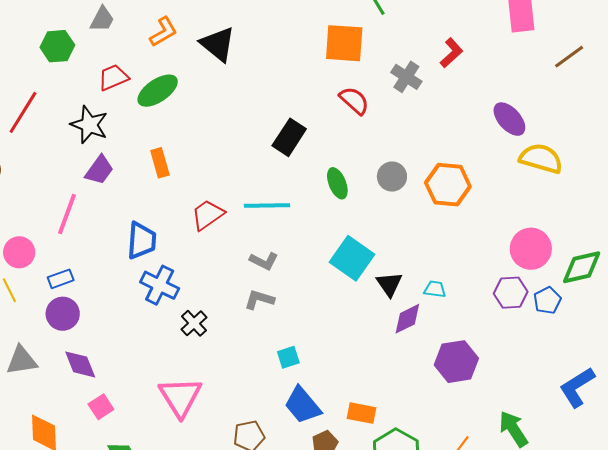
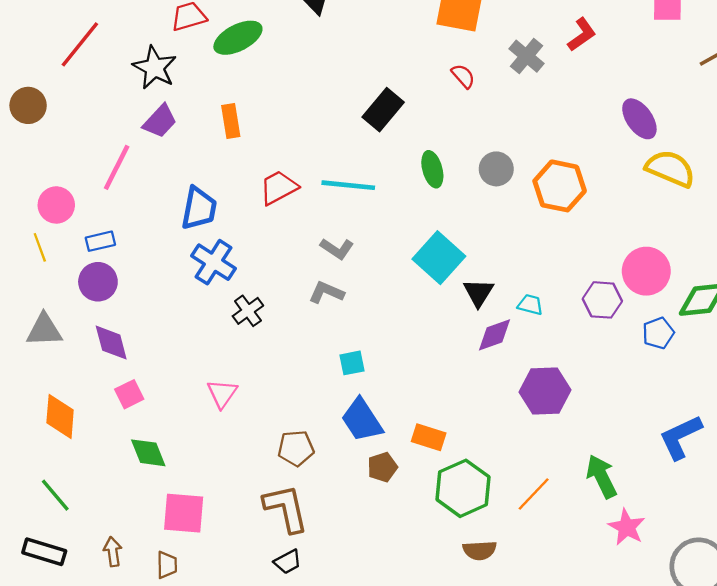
red semicircle: (354, 101) -> (463, 76), size x0.7
purple hexagon: (511, 293) -> (602, 300), moved
pink triangle: (180, 397) -> (222, 394), size x0.6

